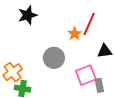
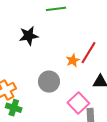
pink square: (86, 75) -> (78, 103), turned -30

